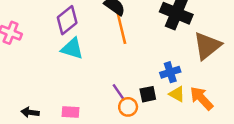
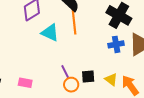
cyan triangle: (72, 49) -> (50, 33), moved
blue cross: (170, 72) -> (116, 44), moved

